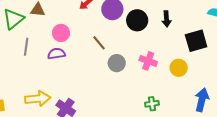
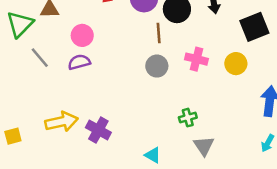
brown line: (99, 43) -> (159, 33), moved, turned 42
gray line: (26, 47) -> (40, 58), turned -42
green cross: (152, 104) -> (188, 118), moved

